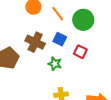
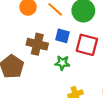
red square: (80, 52) -> (87, 45), size x1.5

